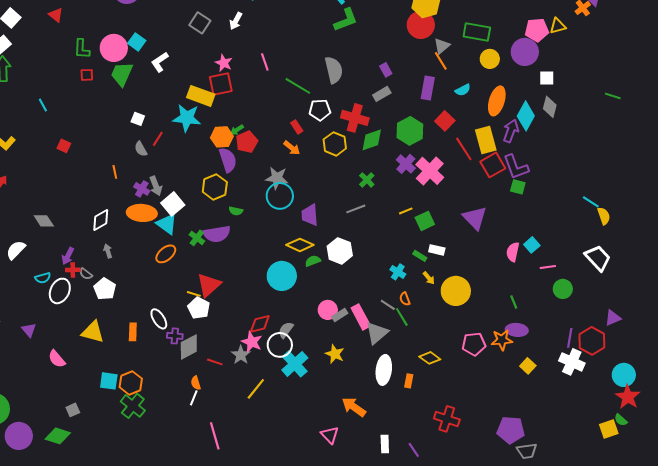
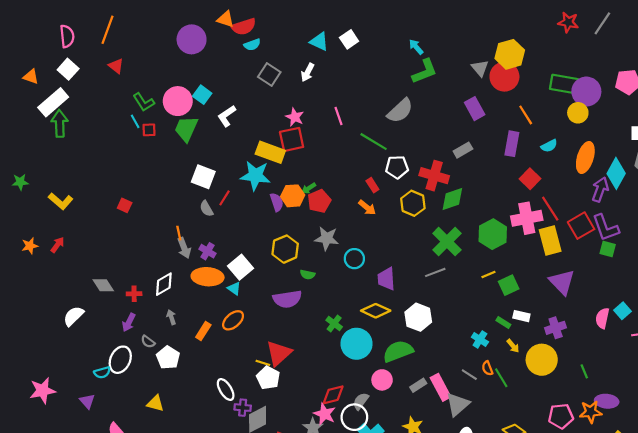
gray triangle: (442, 46) -> (480, 68), moved, turned -30
green L-shape: (82, 49) -> (144, 102), turned -35
purple circle: (525, 52) -> (586, 92), moved
gray semicircle: (334, 70) -> (400, 111), moved, turned 60
purple rectangle: (386, 70) -> (475, 109), moved, size x1.5
cyan line: (43, 105) -> (135, 121), moved
white square: (138, 119) -> (203, 177), size x1.6
green hexagon: (410, 131) -> (493, 234), moved
yellow rectangle: (486, 140) -> (550, 241), moved
purple semicircle: (228, 160) -> (277, 202), moved, size x0.7
purple cross: (406, 164) -> (556, 328), moved, turned 30
pink cross: (430, 171) -> (527, 218), moved, turned 36
gray star: (277, 178) -> (327, 238), moved
green cross: (367, 180) -> (447, 242), size x1.8
gray arrow: (156, 186) -> (184, 248), moved
cyan circle: (280, 196) -> (354, 259), size x0.7
cyan triangle: (167, 224) -> (234, 288), size x0.6
green cross: (197, 238) -> (334, 324), moved
green semicircle: (313, 261) -> (398, 351), moved, size x1.8
red cross: (73, 270) -> (134, 294), moved
cyan semicircle: (43, 278) -> (102, 372), moved
green line: (514, 302) -> (584, 371), moved
pink circle: (328, 310) -> (382, 380), moved
green line: (402, 317) -> (501, 378), moved
yellow triangle: (93, 332) -> (155, 403), size x0.7
orange rectangle: (133, 332) -> (203, 331), moved, turned 30

